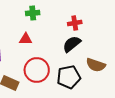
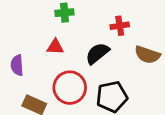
black semicircle: (72, 44) -> (97, 53), moved
brown semicircle: (96, 65) -> (147, 55), moved

